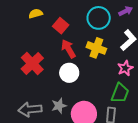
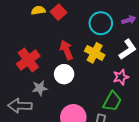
red square: (61, 26) -> (58, 12), moved
gray star: (59, 106) -> (40, 88), moved

